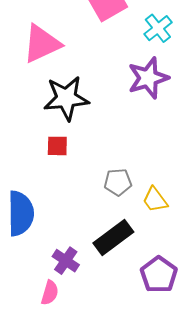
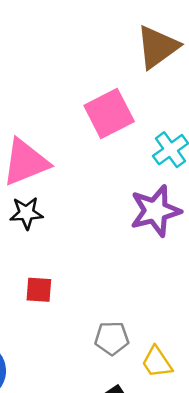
black star: (66, 98) -> (26, 213), moved, size x0.6

